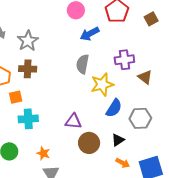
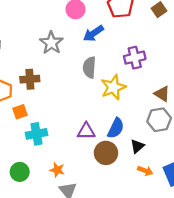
gray star: (28, 41) -> (51, 43), moved
brown triangle: (145, 77) -> (162, 94), moved
blue semicircle: (114, 108) -> (116, 128), moved

